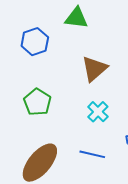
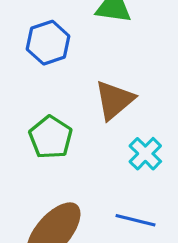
brown triangle: (94, 69) -> (114, 100), moved

